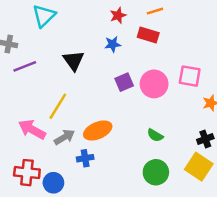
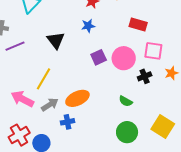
red rectangle: (148, 35) -> (138, 25), moved
black cross: (205, 139) -> (145, 76), moved
red cross: (27, 173) -> (19, 135), turned -35

